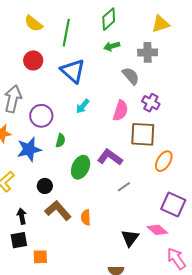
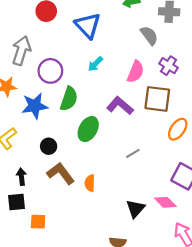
green semicircle: (60, 140) -> (69, 99), size x1.6
purple L-shape: (110, 157) -> (120, 106), moved

